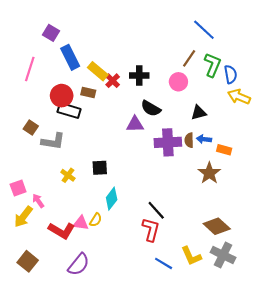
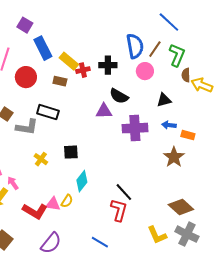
blue semicircle: (231, 74) -> (135, 46), moved, size x1.4
red cross: (113, 81) -> (83, 70), turned 32
red circle: (62, 96) -> (26, 77), moved
black rectangle: (69, 110) -> (48, 112), moved
brown semicircle: (189, 140) -> (186, 75), moved
blue line: (164, 263) -> (100, 242), moved

